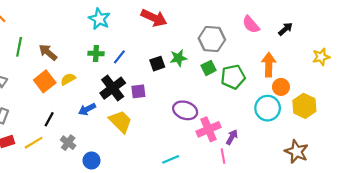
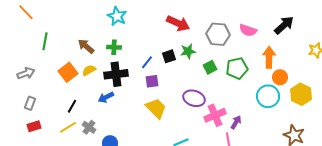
red arrow: (154, 18) -> (178, 23), moved
pink semicircle: (251, 25) -> (248, 30), moved, turned -30
black arrow: (285, 29) -> (284, 25), size x1.5
brown arrow: (48, 52) -> (86, 46), moved
blue line: (119, 57) -> (147, 62), moved
green square: (209, 68) -> (210, 67), moved
black cross: (113, 88) -> (116, 74), moved, turned 30
yellow trapezoid: (120, 121) -> (156, 108), moved
yellow line: (34, 143) -> (68, 127), moved

